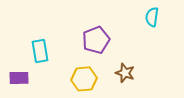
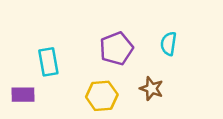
cyan semicircle: (152, 17) -> (169, 44), moved

